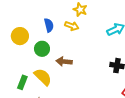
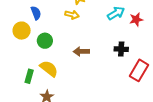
blue semicircle: (49, 25) -> (36, 13), moved
brown arrow: (64, 62) -> (81, 51), moved

